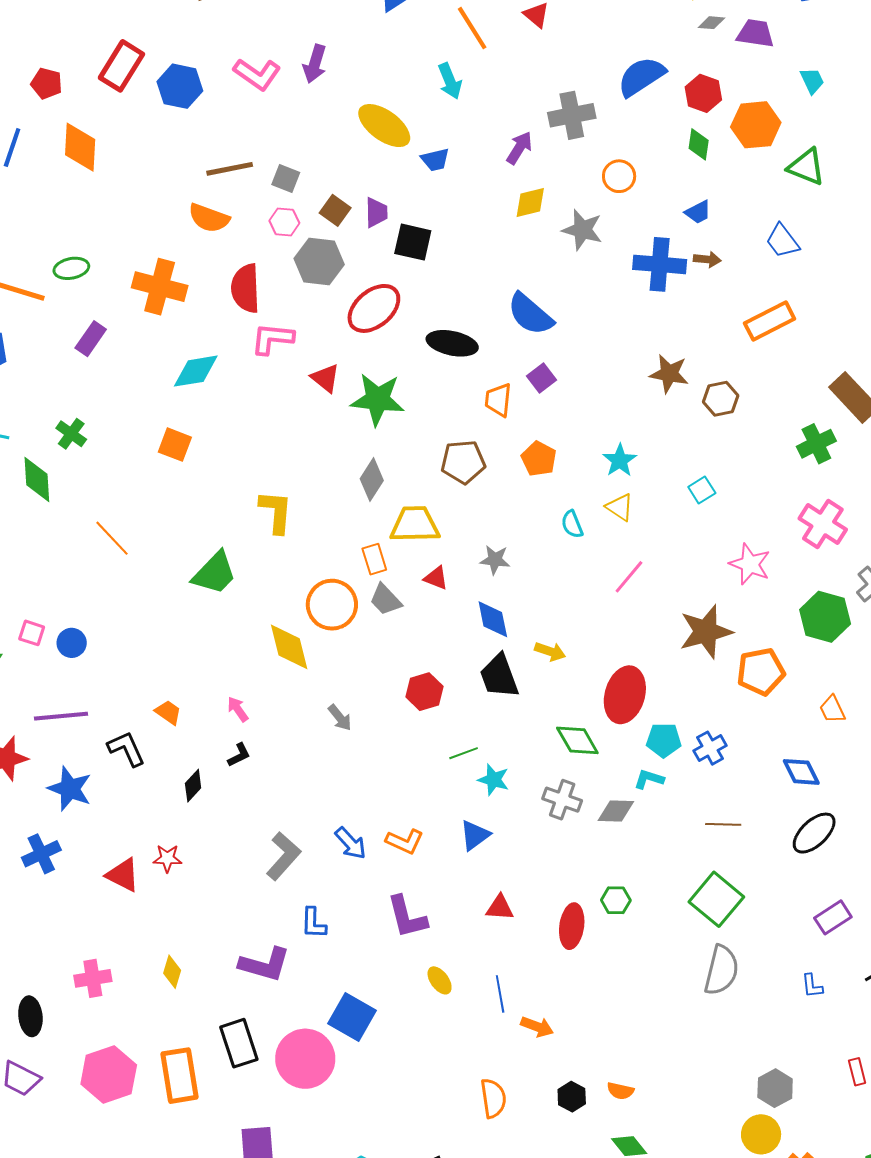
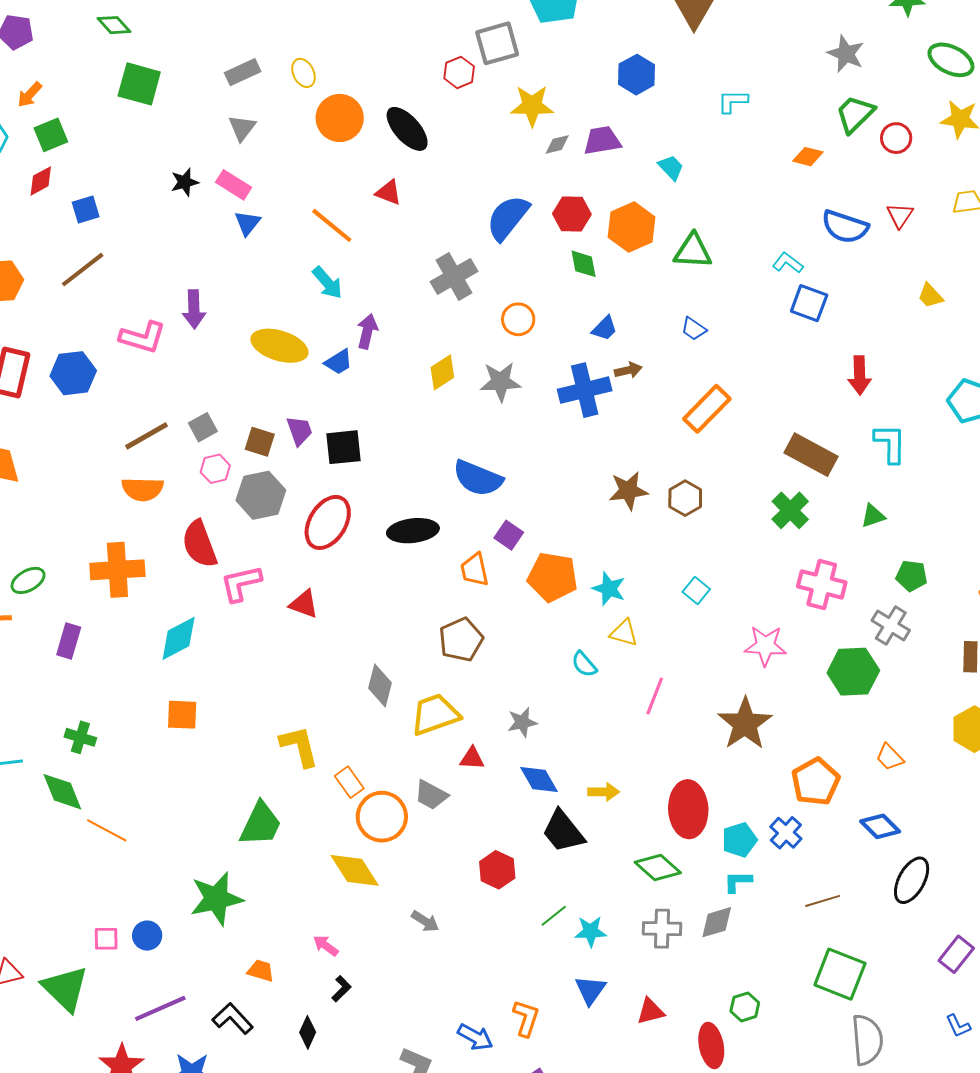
purple arrow: (519, 148) -> (367, 331), moved
gray square: (286, 179) -> (203, 427), turned -32
blue trapezoid: (782, 241) -> (694, 329), size x0.7
green star: (378, 399) -> (216, 899), moved
orange pentagon: (539, 459) -> (553, 577), moved, size x1.4
orange line: (112, 538) -> (107, 830), moved
orange rectangle: (374, 559) -> (349, 782), moved
orange pentagon: (761, 672) -> (816, 782), moved
orange L-shape: (405, 841) -> (526, 1018), turned -78
red triangle: (500, 908) -> (650, 1011), moved

